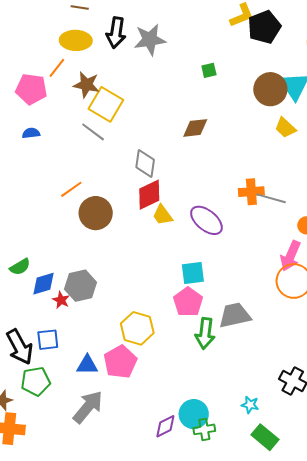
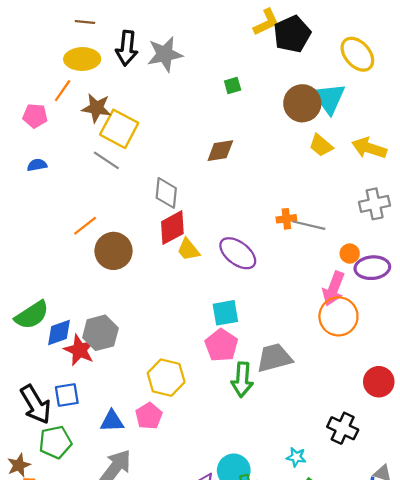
pink pentagon: (31, 89) -> (35, 116), size x0.7
orange cross: (251, 192) -> (286, 219), size x0.7
green semicircle: (20, 267) -> (32, 315), size x1.5
red star: (61, 300) -> (79, 350), size x1.6
pink pentagon: (120, 362) -> (149, 416), size x0.7

